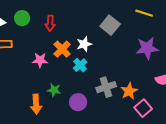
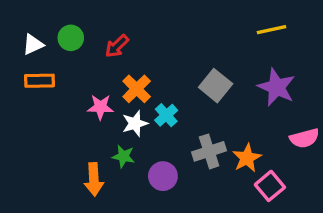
yellow line: (144, 13) -> (272, 30), turned -30
red arrow: (50, 23) -> (117, 46), turned 42
gray square: (110, 25) -> (216, 86), moved
white star: (84, 44) -> (135, 123), moved
purple star: (147, 48) -> (276, 87), turned 30

